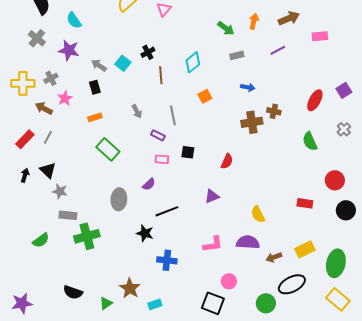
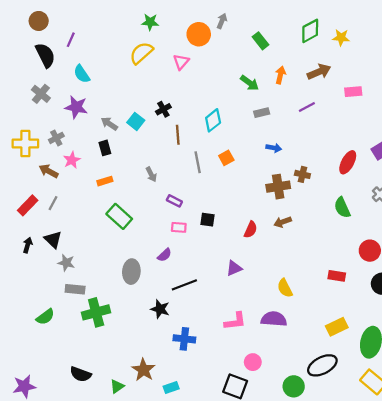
gray line: (173, 115) -> (198, 162), moved
brown arrow: (274, 257) -> (283, 222), moved

